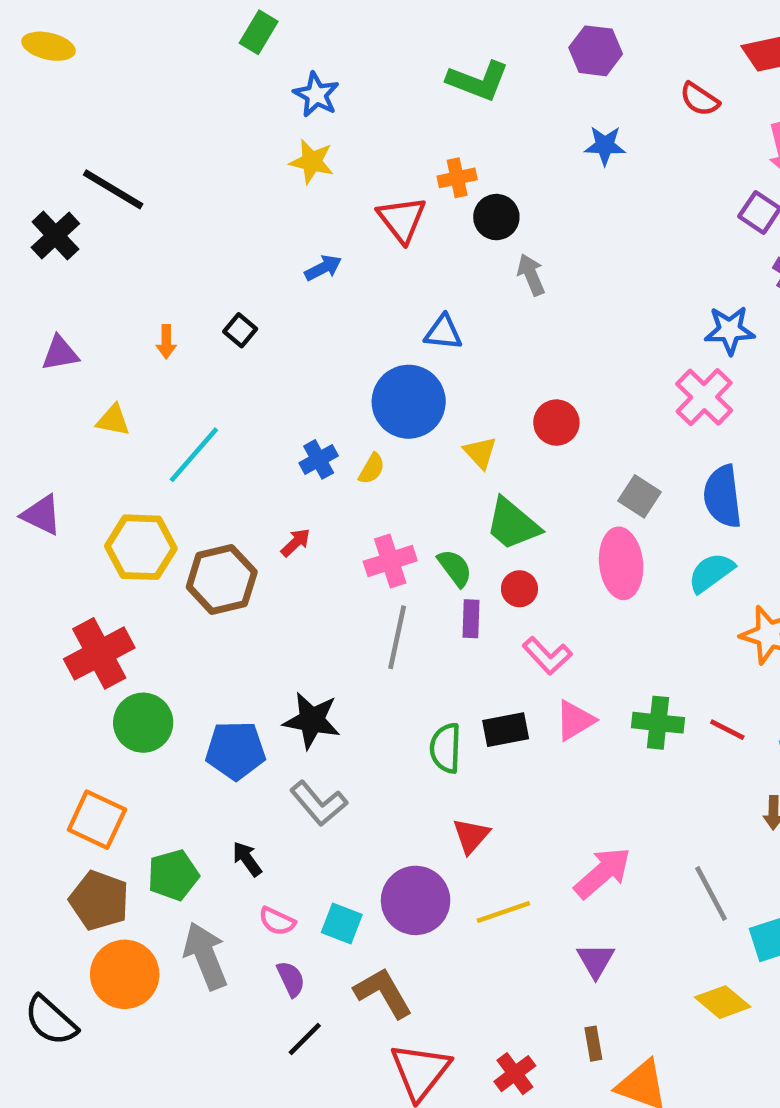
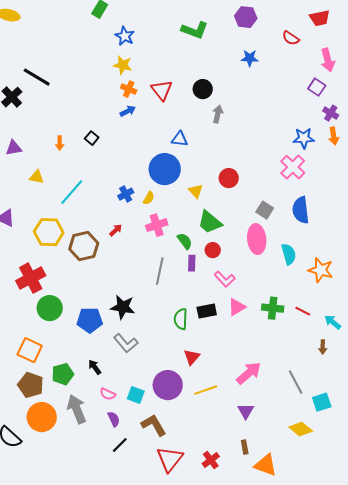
orange cross: (457, 178) -> (129, 89), moved, turned 35
gray arrow: (531, 275) -> (218, 114), turned 36
pink cross: (390, 561) -> (157, 225), moved
cyan semicircle: (711, 573) -> (289, 254), moved, turned 110

